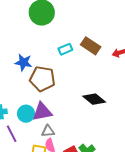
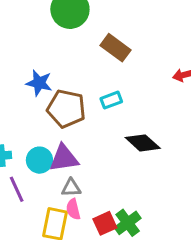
brown rectangle: (91, 46) -> (116, 48), moved
cyan rectangle: (65, 49) -> (111, 100), moved

